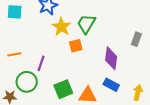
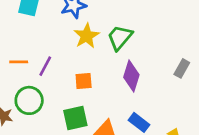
orange square: (76, 46) -> (84, 81), moved
purple diamond: (111, 58) -> (131, 76), moved
purple line: (41, 63) -> (45, 66), moved

